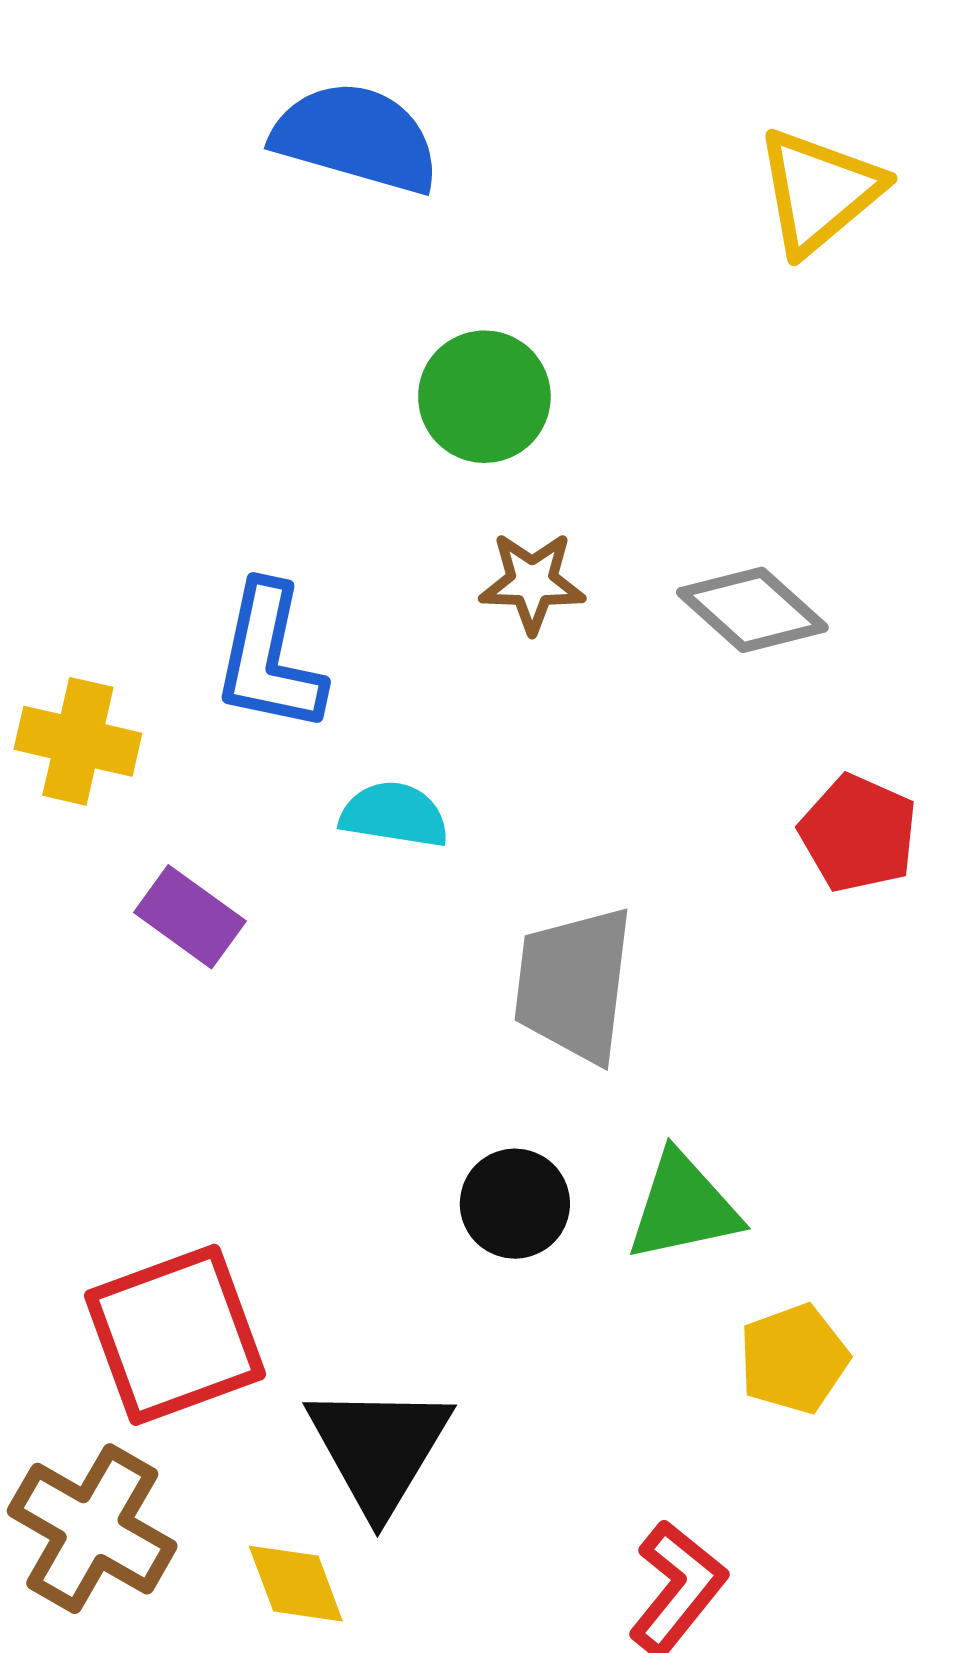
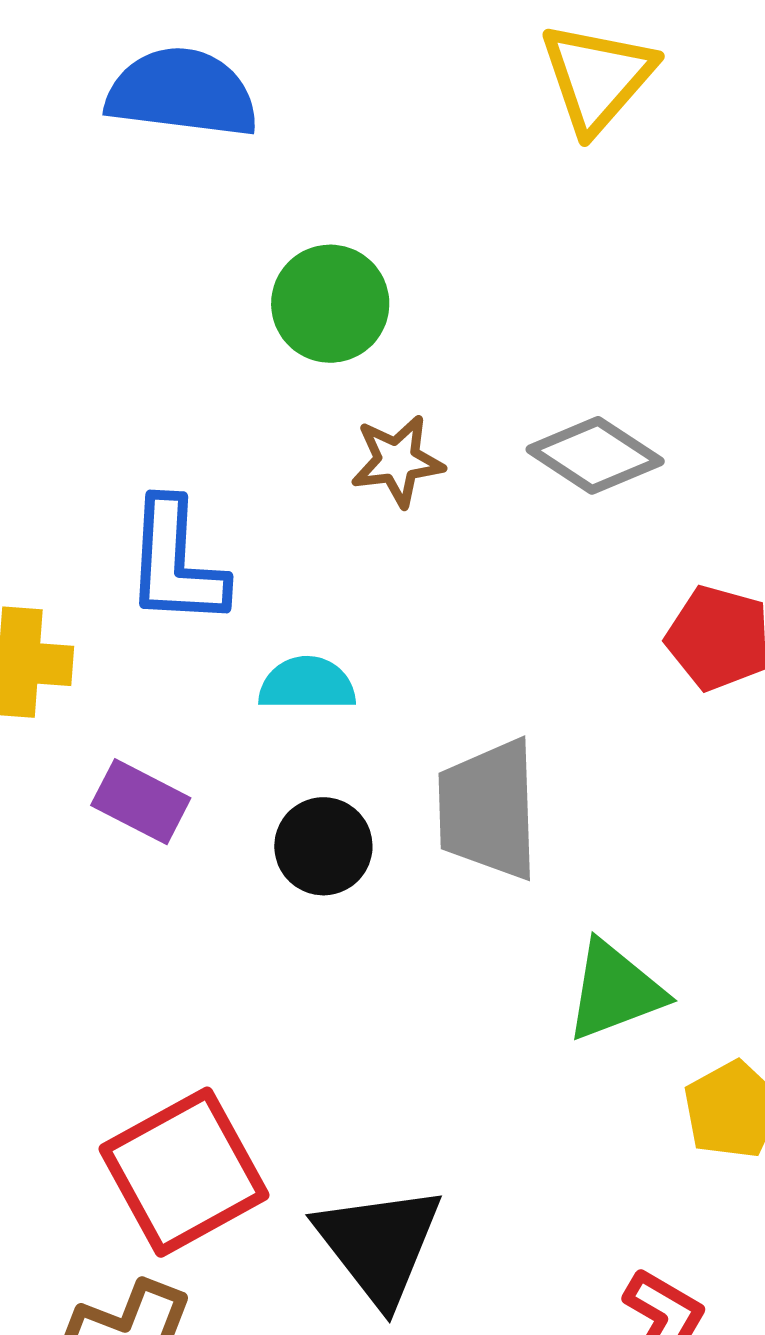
black circle: (515, 1204) -> (323, 846), moved

